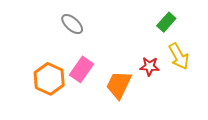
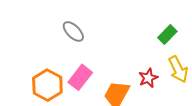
red star: (149, 66) -> (148, 78), turned -30

